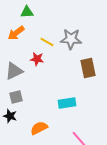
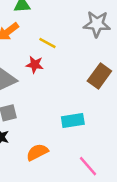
gray star: (71, 39) -> (97, 24), moved
brown rectangle: (88, 68) -> (99, 76), turned 48

